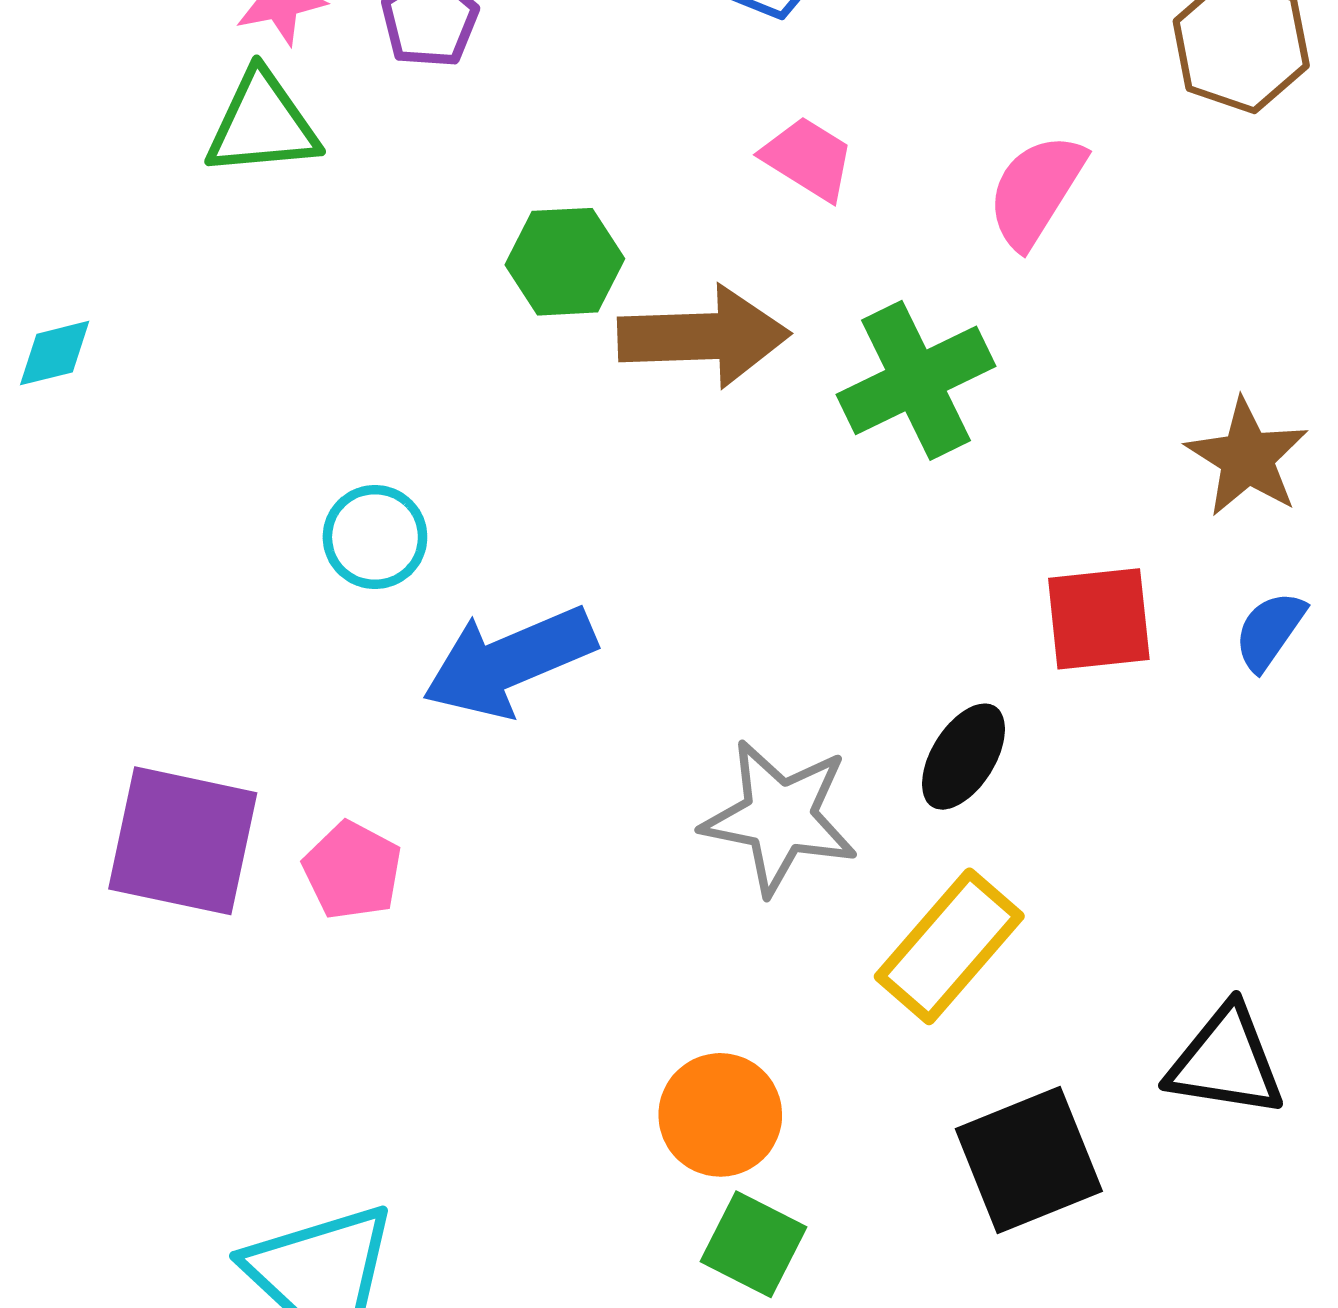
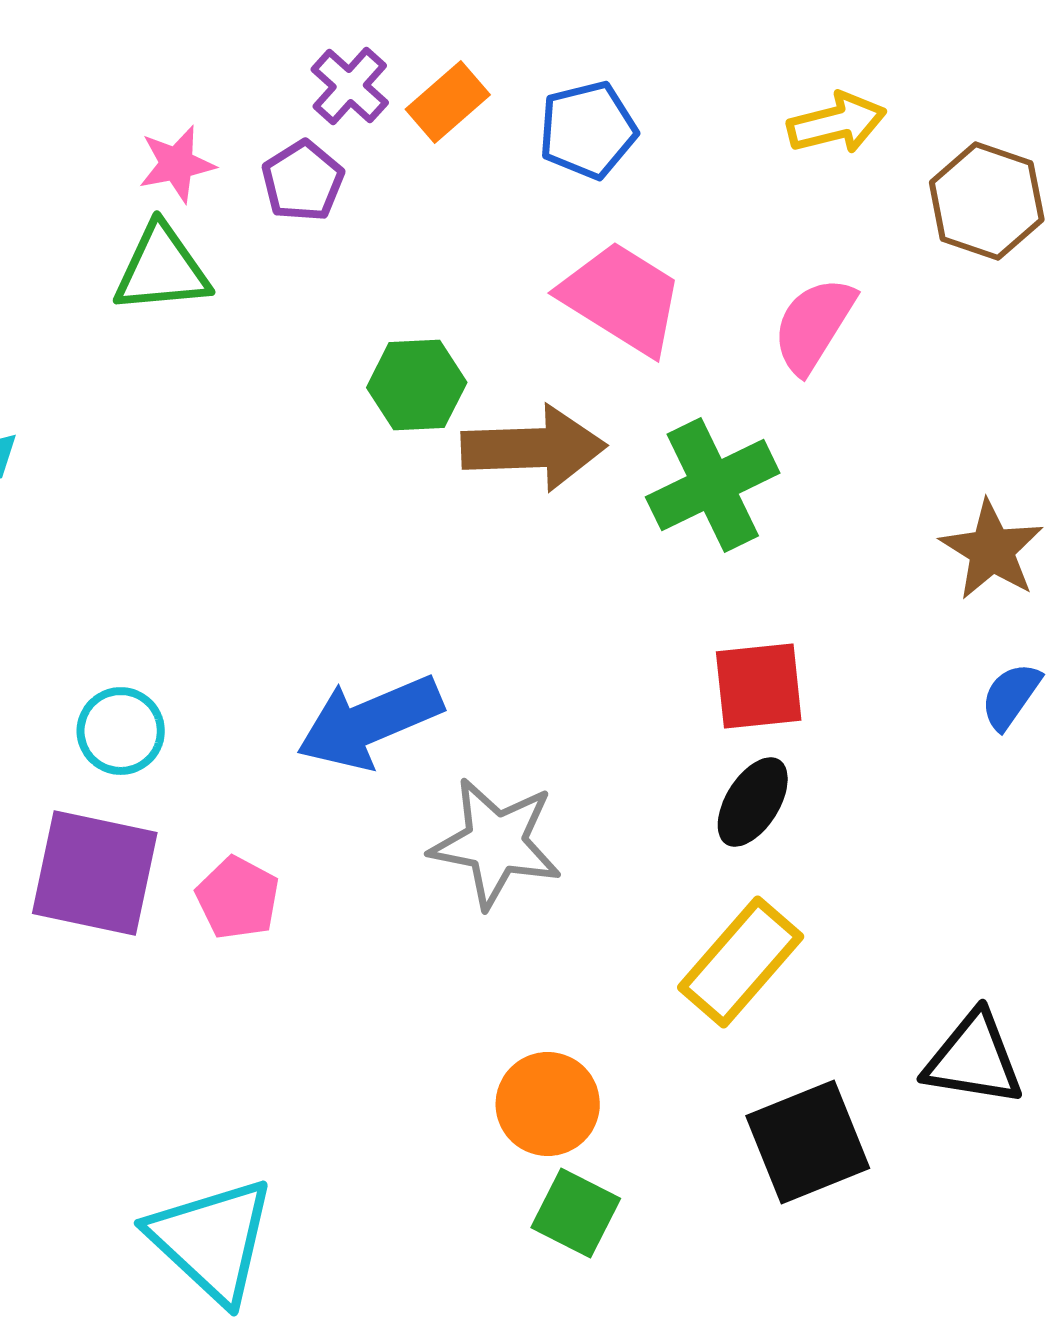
pink trapezoid: (808, 158) -> (622, 298), size x1.6
cyan circle: (375, 537) -> (121, 731), moved
red square: (1099, 619) -> (759, 686), moved
gray star: (780, 817) -> (496, 843), moved

